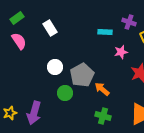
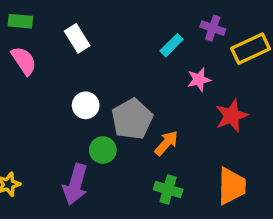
green rectangle: (17, 18) -> (20, 21), turned 40
cyan rectangle: (105, 32) -> (172, 45), turned -48
orange arrow: (102, 89) -> (166, 143), turned 91
purple arrow: (34, 113) -> (75, 184), moved

